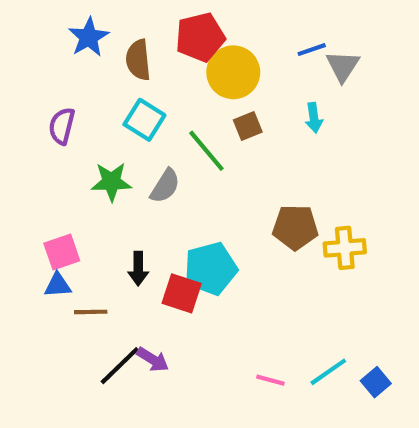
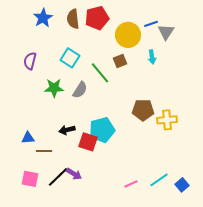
brown semicircle: (138, 60) -> (73, 19), moved
yellow circle: (233, 72) -> (128, 35), moved
pink square: (62, 252) -> (30, 179), moved, turned 30
black arrow: (138, 269) -> (67, 130), turned 77
pink line: (270, 380) -> (131, 184), turned -40

